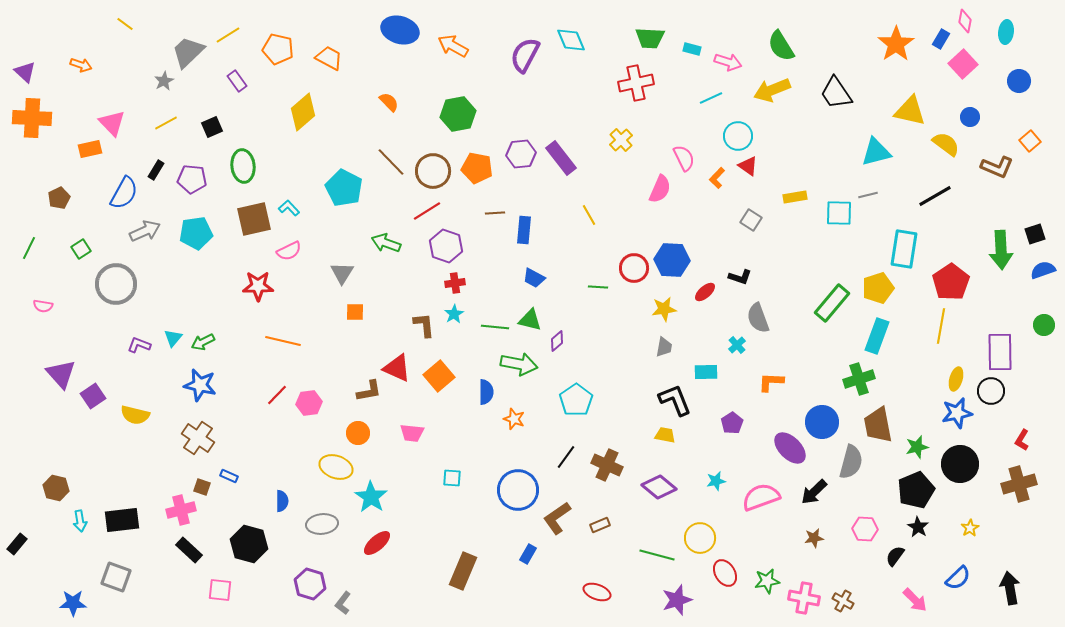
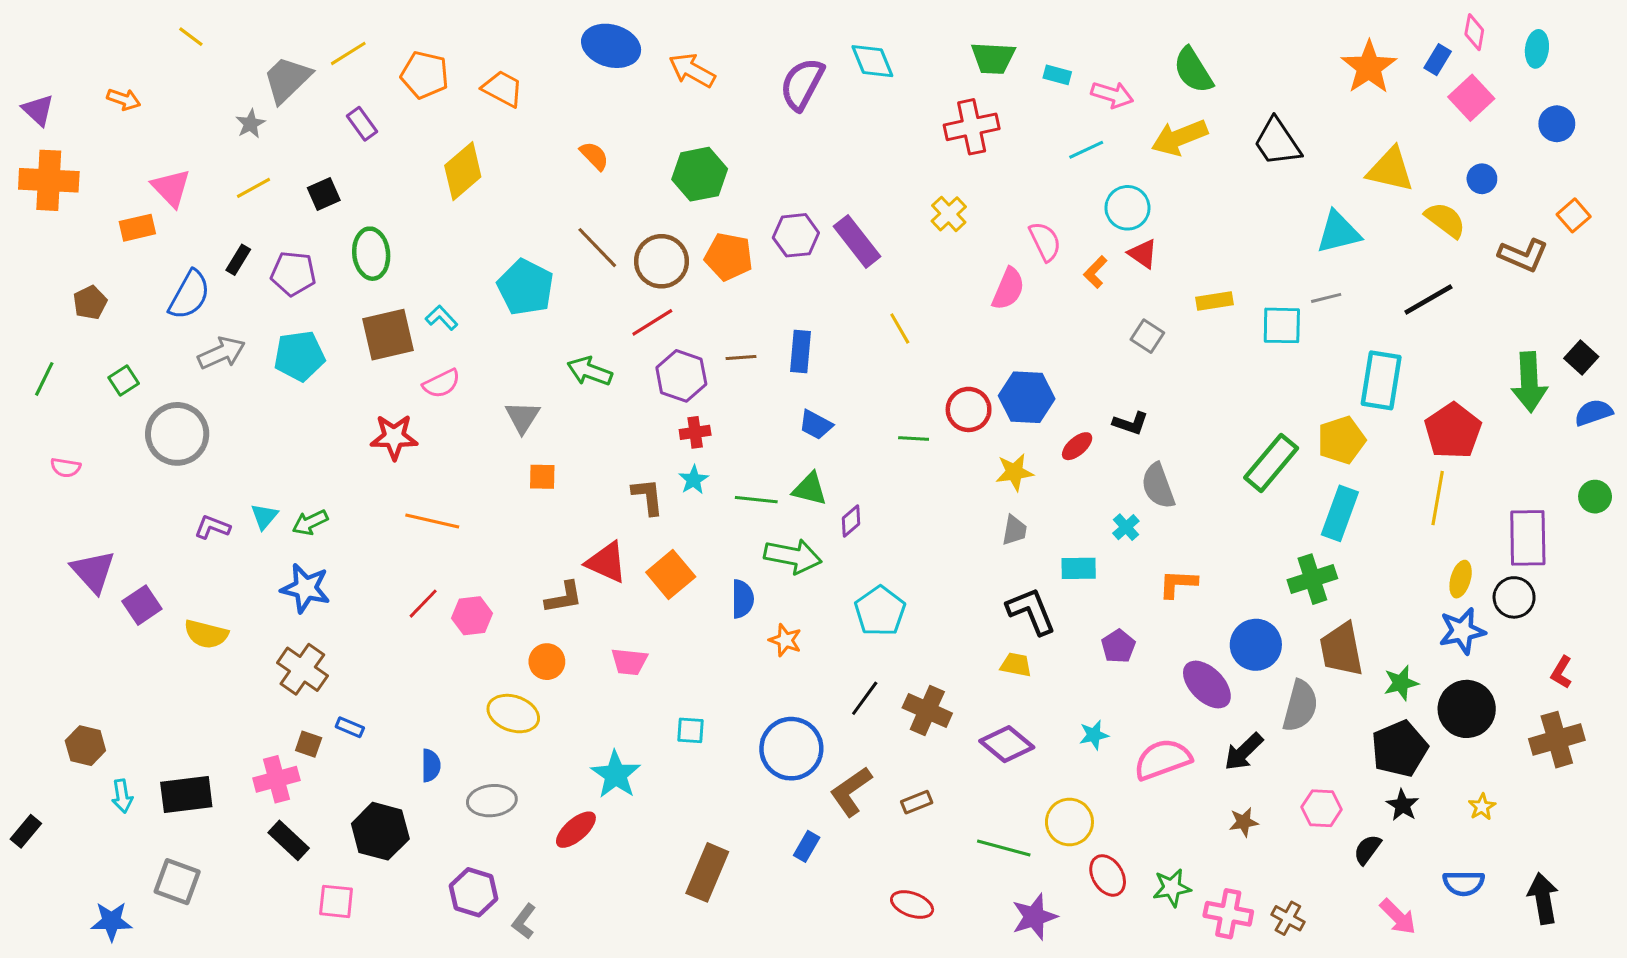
brown line: (495, 213) -> (741, 358), moved
black square: (1035, 234) -> (1581, 358), turned -30
cyan star: (371, 497) -> (616, 775), moved
blue semicircle: (958, 578) -> (1464, 883), turned 44

